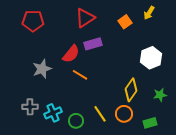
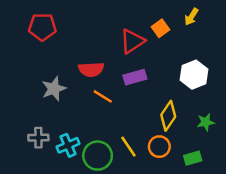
red triangle: (85, 18) -> (132, 41), moved
purple rectangle: (93, 44) -> (135, 77), moved
red semicircle: (71, 54) -> (91, 69), turned 48
green circle: (76, 121) -> (98, 156), size x1.5

